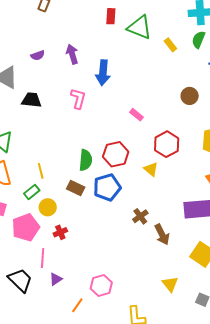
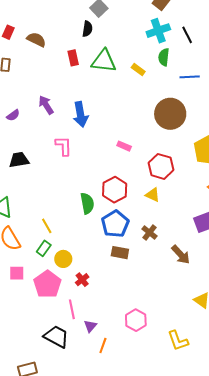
brown circle: (190, 96) -> (170, 114), size x1.8
brown rectangle: (76, 188) -> (120, 253), moved
brown cross: (140, 216) -> (150, 232), moved
orange line: (77, 305) -> (103, 346), moved

